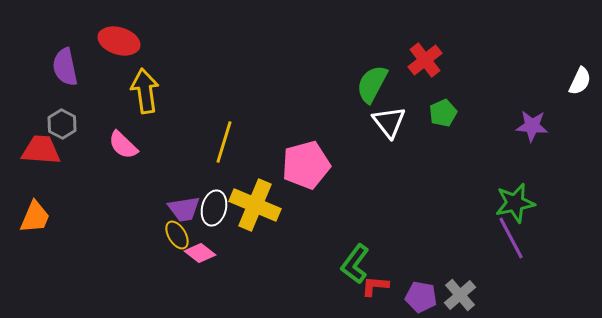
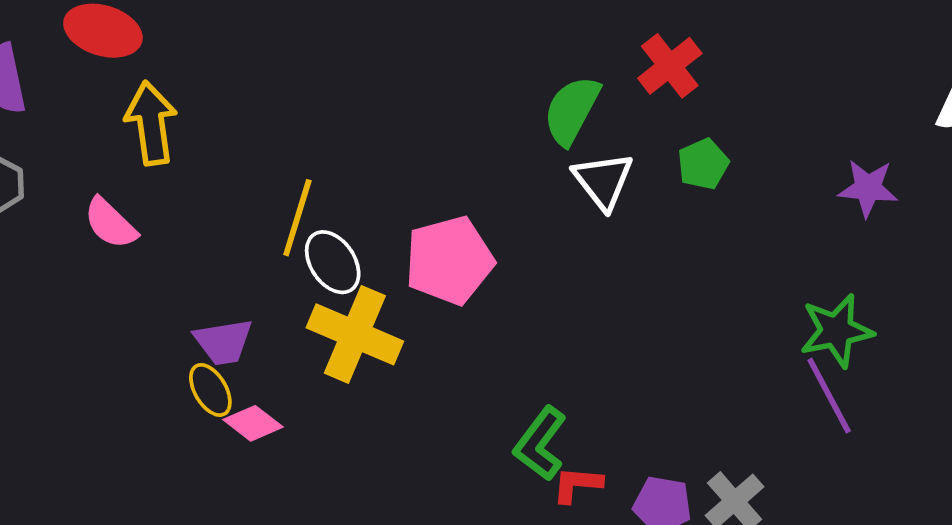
white ellipse: (214, 208) -> (333, 262), moved, turned -48

